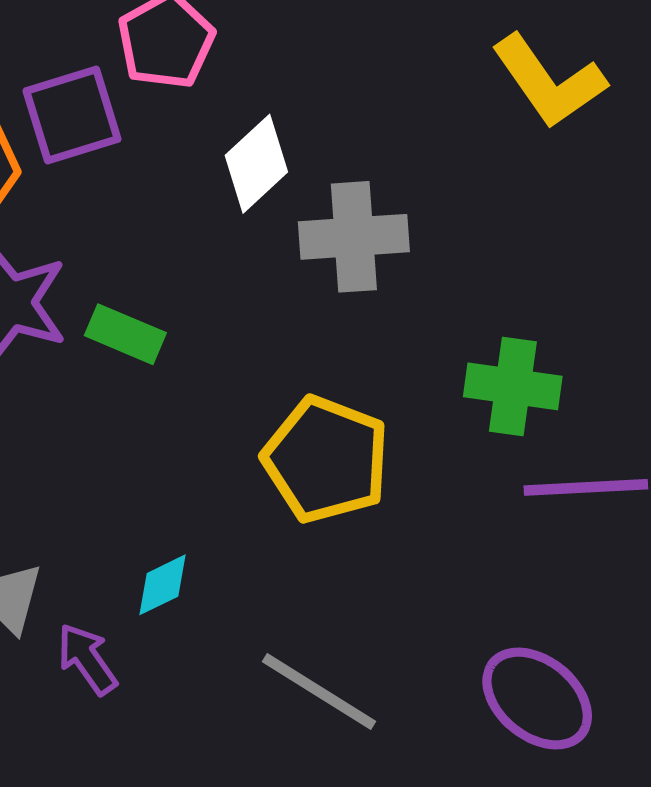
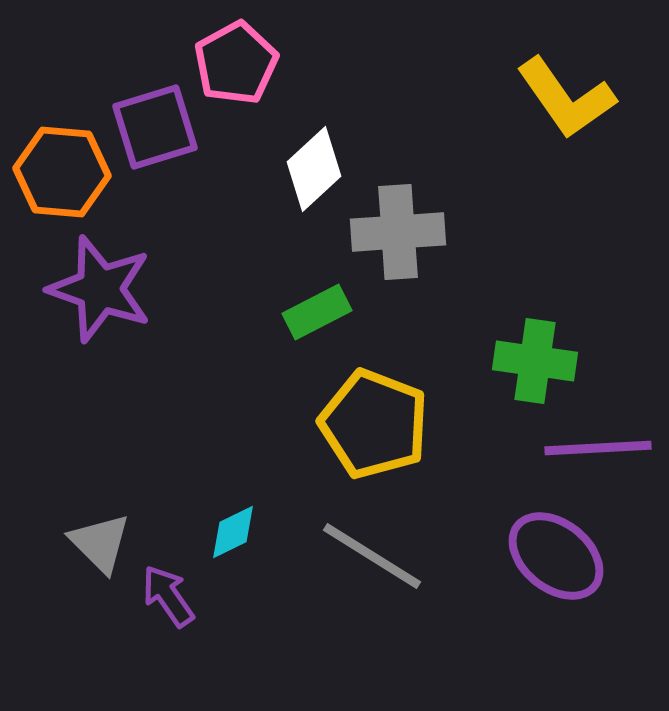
green rectangle: (125, 334) -> (317, 312), moved, turned -50
gray line: (319, 692) -> (372, 556), moved
purple ellipse: (537, 698) -> (556, 556), moved

